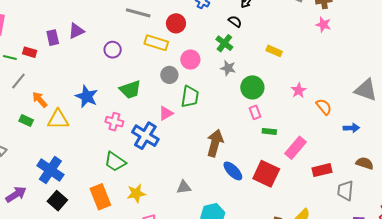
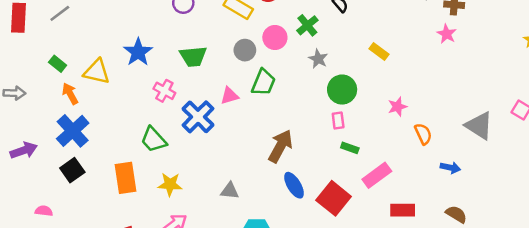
green cross: (224, 43) -> (307, 25), moved
orange arrow: (40, 100) -> (70, 94), moved

